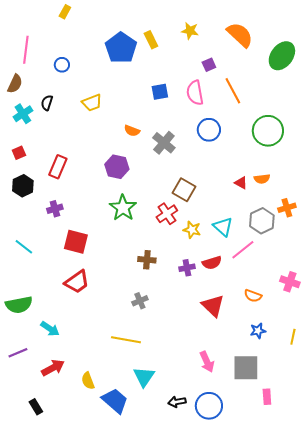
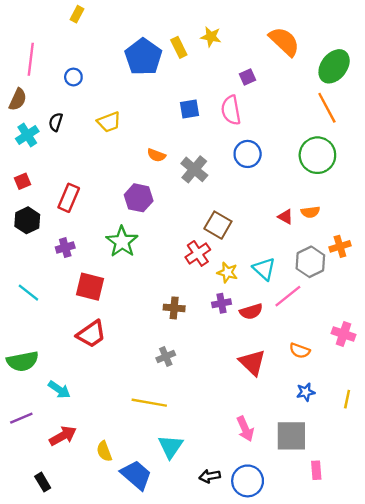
yellow star: (190, 31) -> (211, 37), moved
orange line: (233, 91) -> (327, 108), moved
green star: (123, 208) -> (122, 242), moved
purple cross: (187, 268) -> (222, 303), moved

